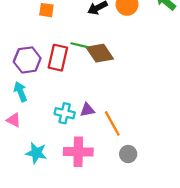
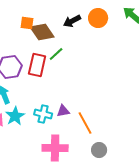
green line: (79, 45) -> (56, 54), turned -56
brown diamond: (100, 53) -> (42, 32), moved
cyan star: (36, 153) -> (15, 116), moved, turned 30

